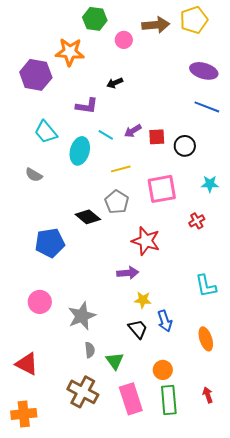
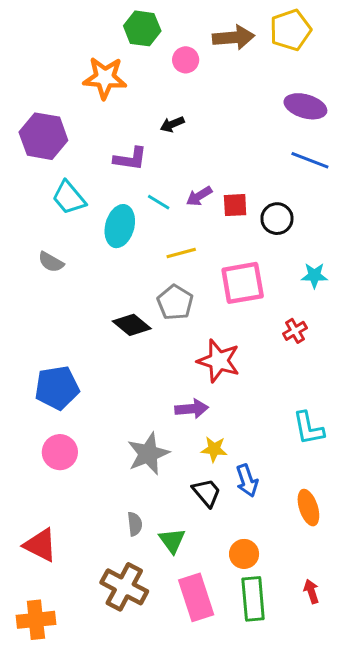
purple hexagon: (36, 75) -> (43, 136), moved
blue pentagon: (50, 243) -> (57, 388), moved
gray star: (82, 316) -> (148, 454), moved

